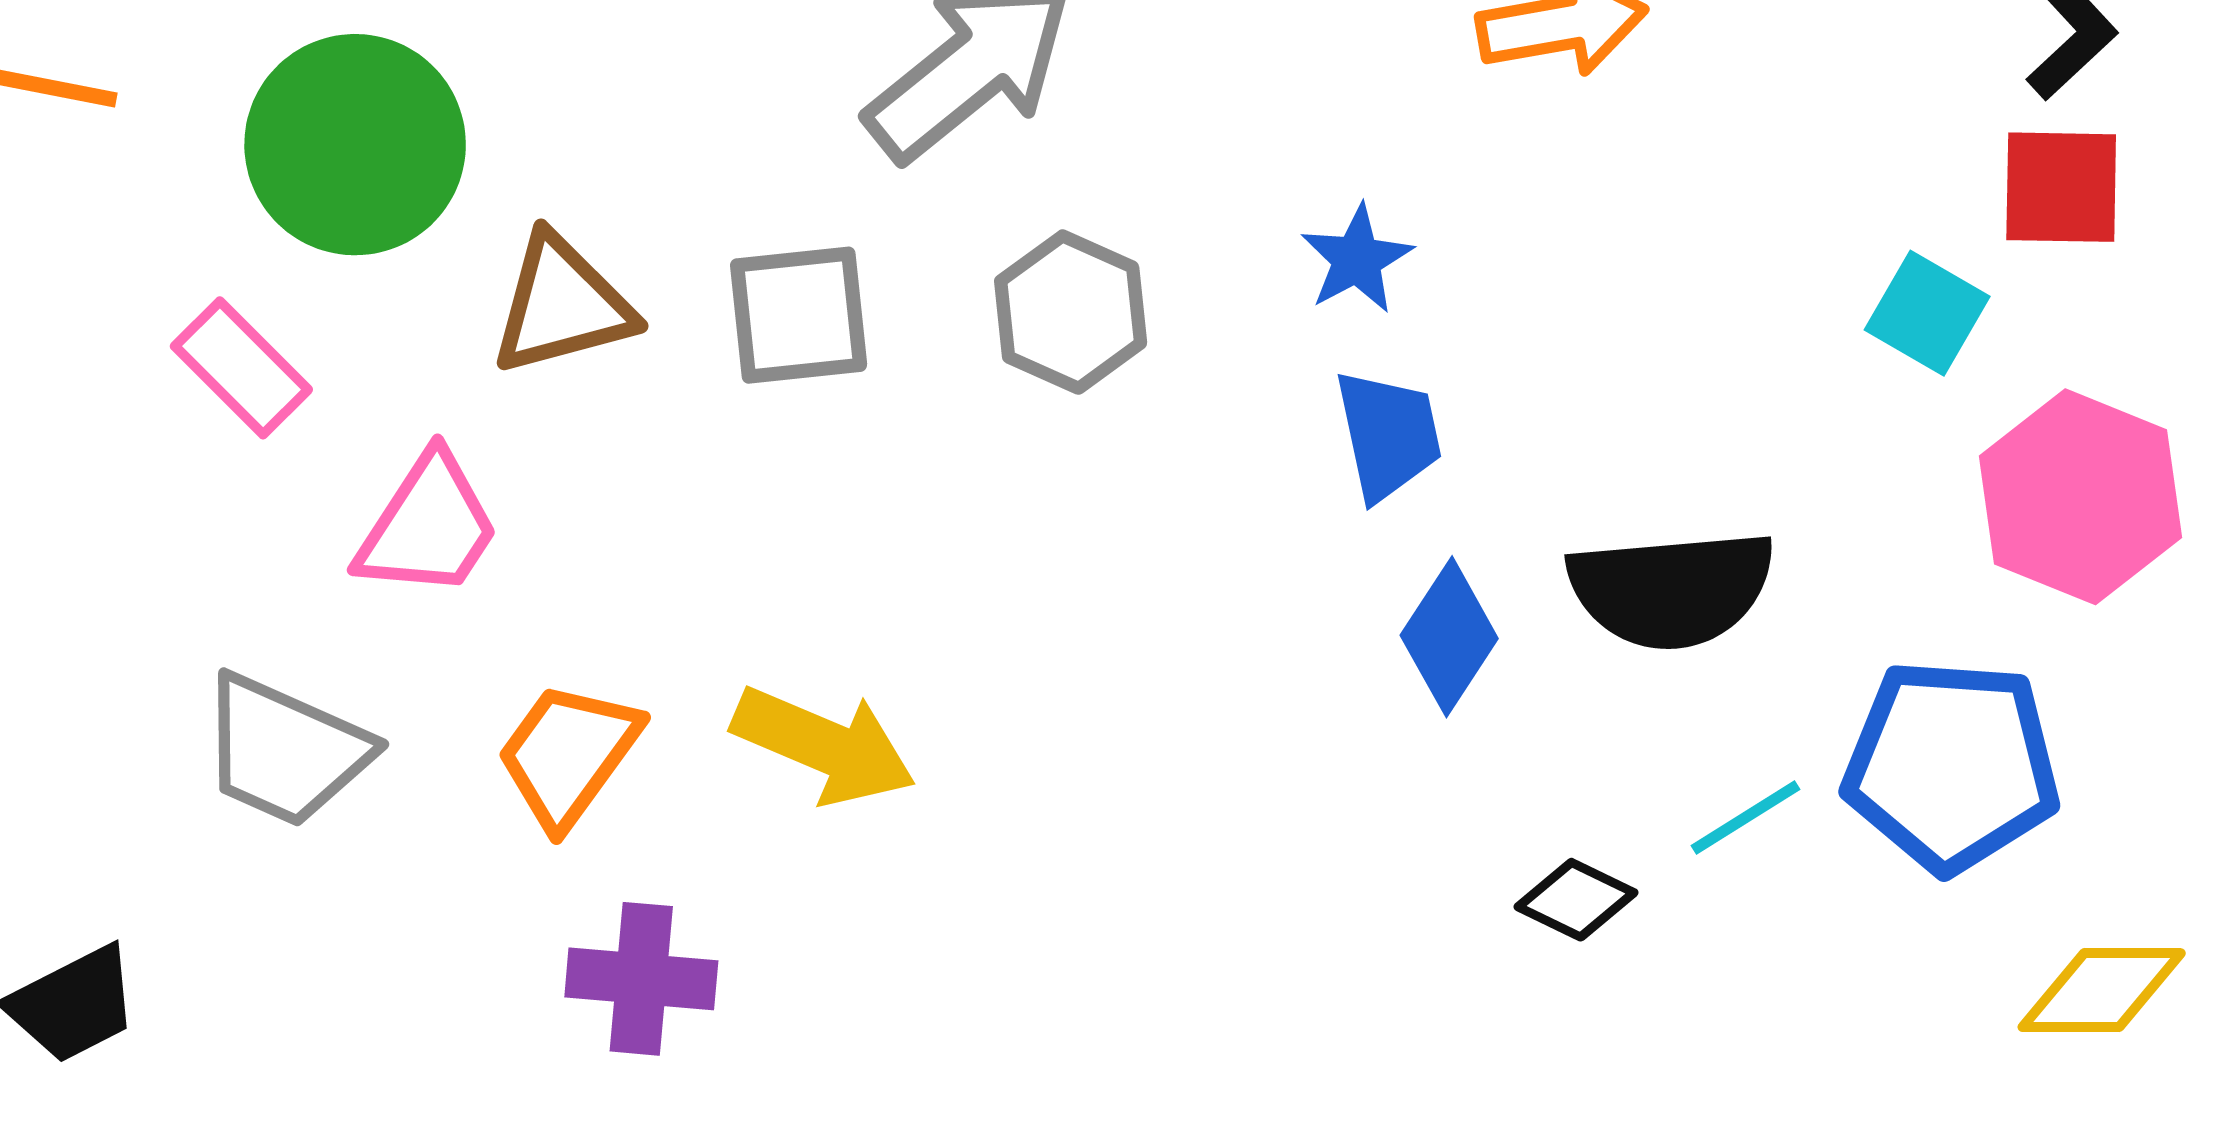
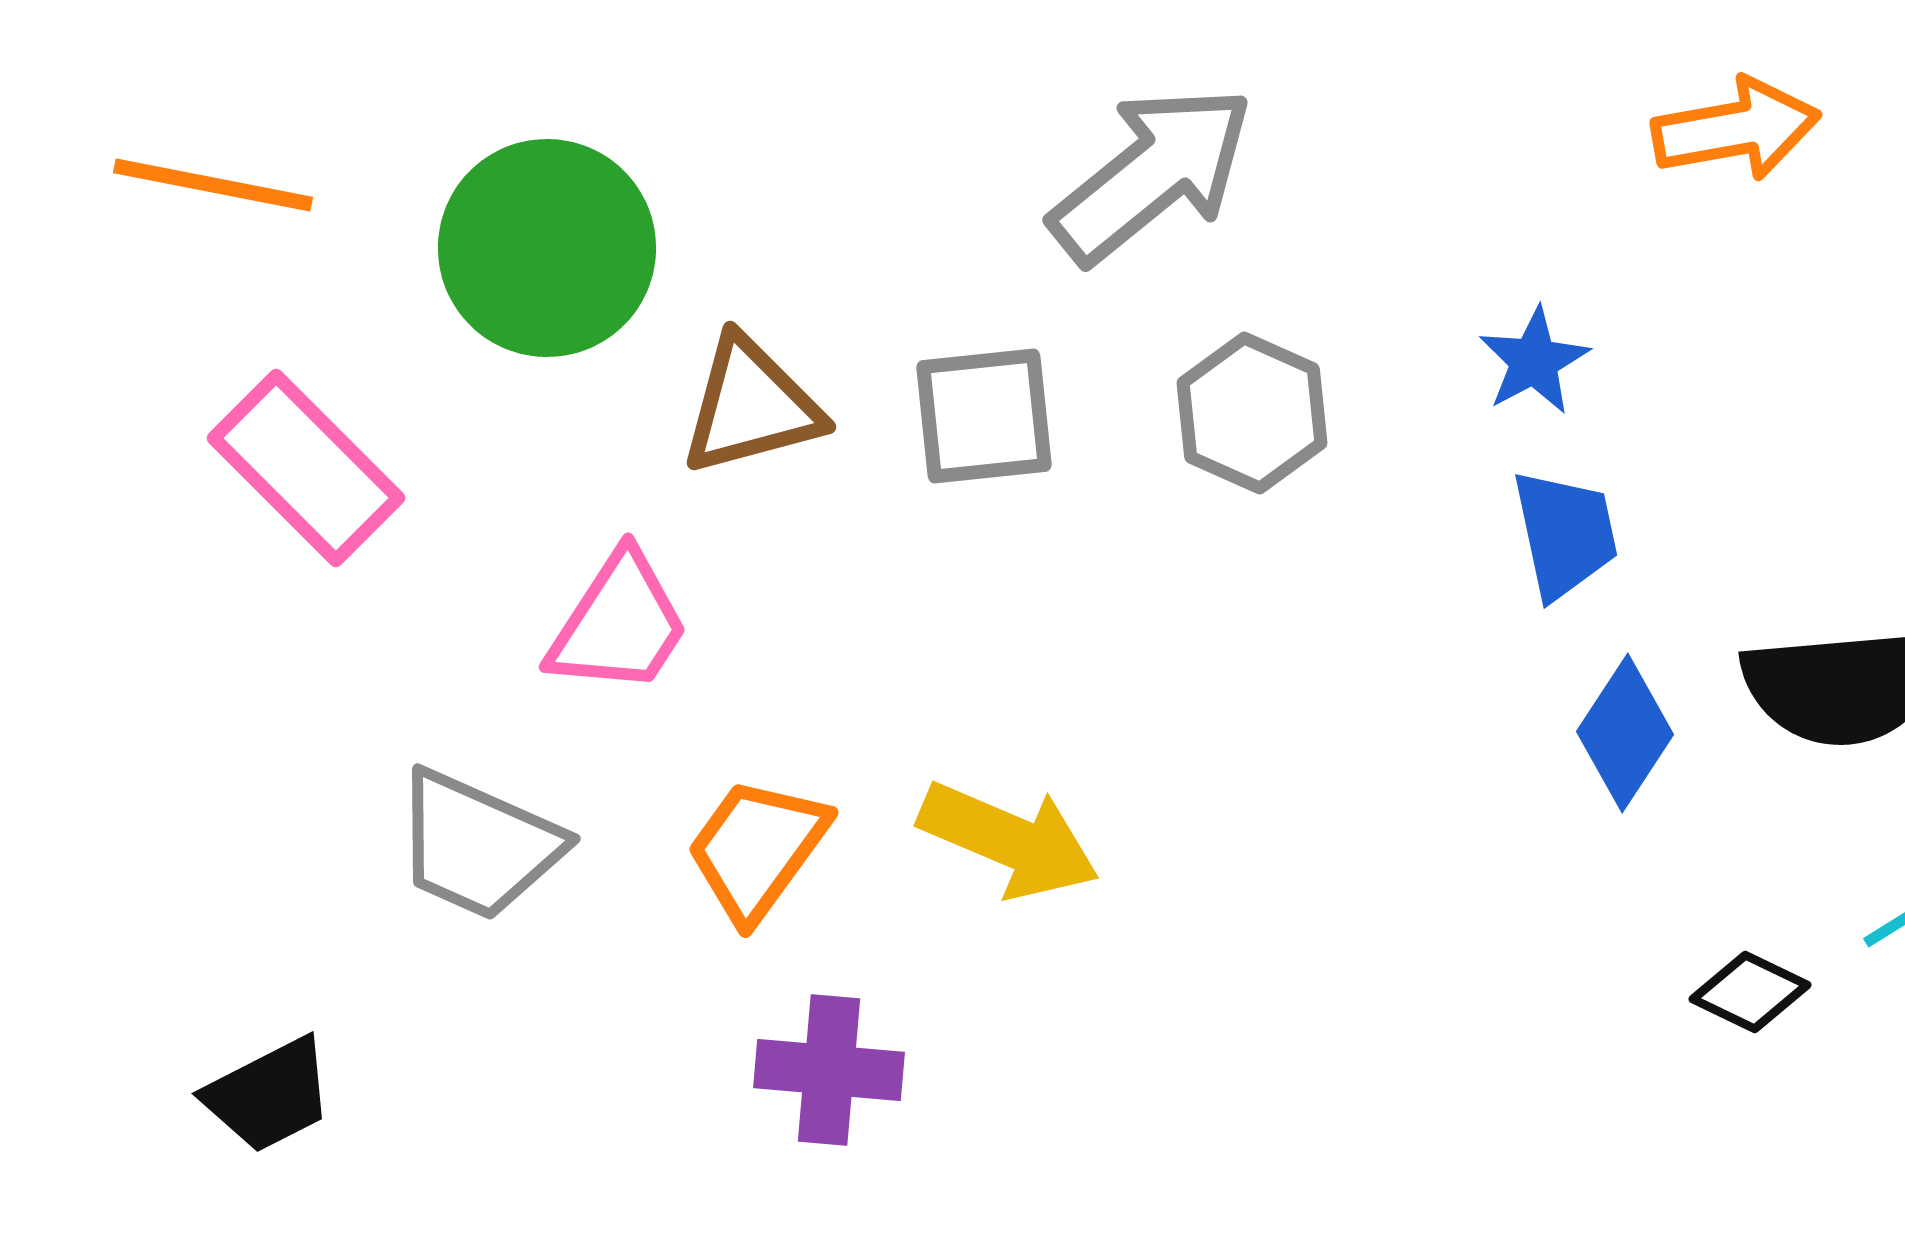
pink rectangle: (241, 368) -> (306, 468), moved, size x1.4

